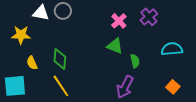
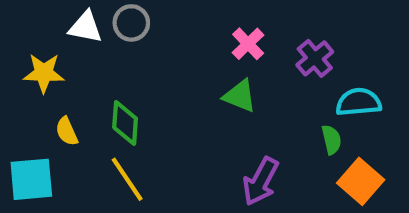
purple cross: (149, 17) -> (315, 58), moved
green semicircle: (135, 61) -> (331, 140), moved
orange square: (173, 87) -> (361, 181), size x1.5

